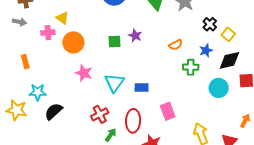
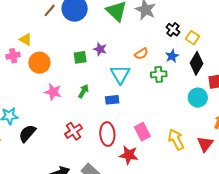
black diamond: (229, 60) -> (196, 63), turned -40
cyan triangle: (114, 83) -> (120, 74), moved
cyan circle: (219, 88) -> (198, 98), moved
pink rectangle: (168, 111) -> (142, 132), moved
green arrow: (111, 135) -> (83, 91), moved

